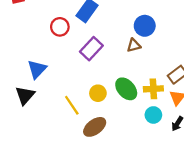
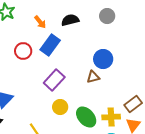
red circle: (60, 27) -> (23, 51), moved
yellow circle: (98, 93) -> (60, 107), moved

